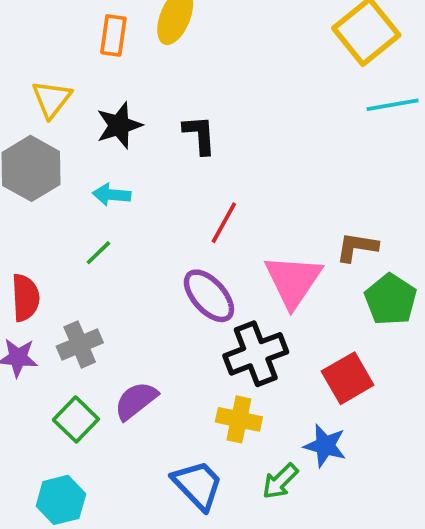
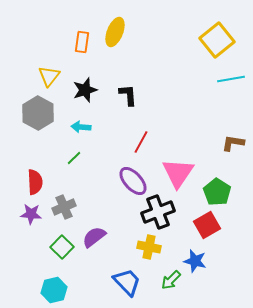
brown L-shape: (357, 247) -> (233, 143), moved
green pentagon: (391, 300) -> (217, 192), moved

